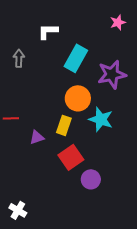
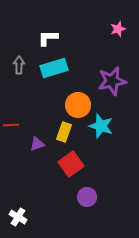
cyan rectangle: (76, 58) -> (54, 68), moved, turned 44
purple circle: (91, 179) -> (87, 197), moved

